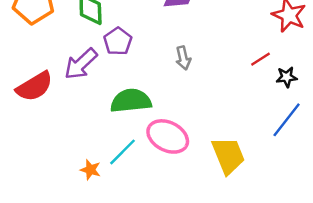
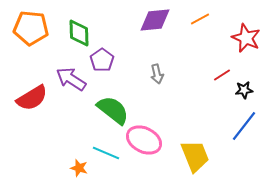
purple arrow: (81, 64) -> (71, 79), turned 76
green semicircle: (131, 101) -> (113, 110), turned 44
cyan line: (123, 152) -> (106, 153), turned 68

